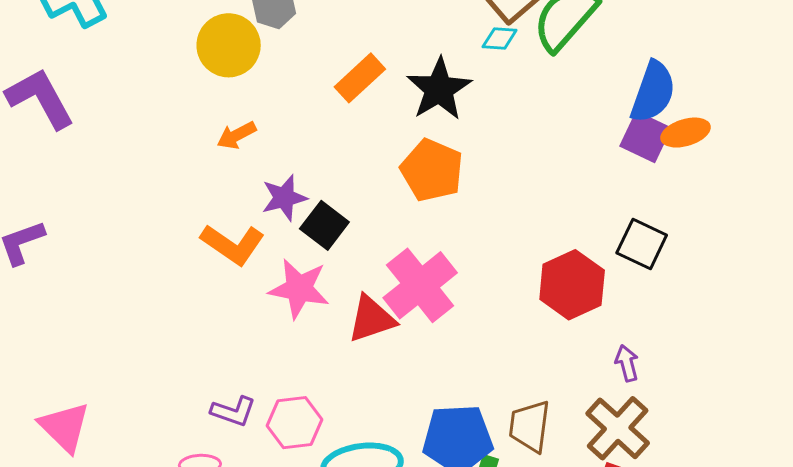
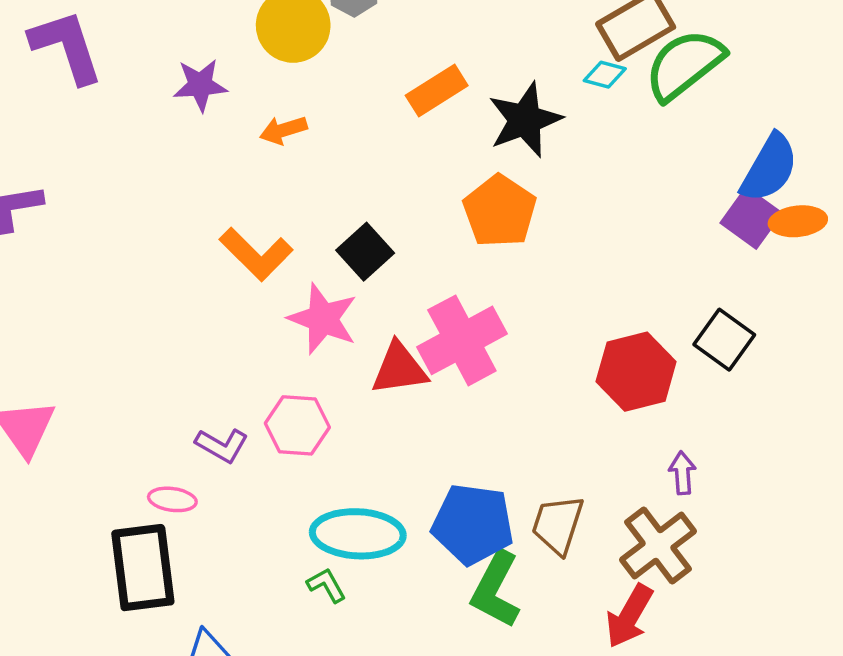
purple star: (284, 198) -> (200, 85), moved
pink hexagon: (295, 423) -> (297, 425), moved

